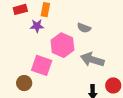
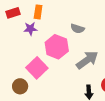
gray arrow: (92, 60) -> (87, 60), turned 130
pink square: (42, 65) -> (37, 68), turned 30

